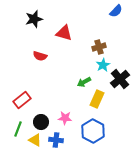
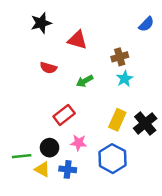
blue semicircle: (116, 11) -> (146, 24), moved
black cross: (120, 79) -> (145, 123), moved
green arrow: (84, 82) -> (85, 81), moved
red rectangle: (22, 100) -> (64, 115), moved
green line: (18, 129) -> (22, 156), turned 63

